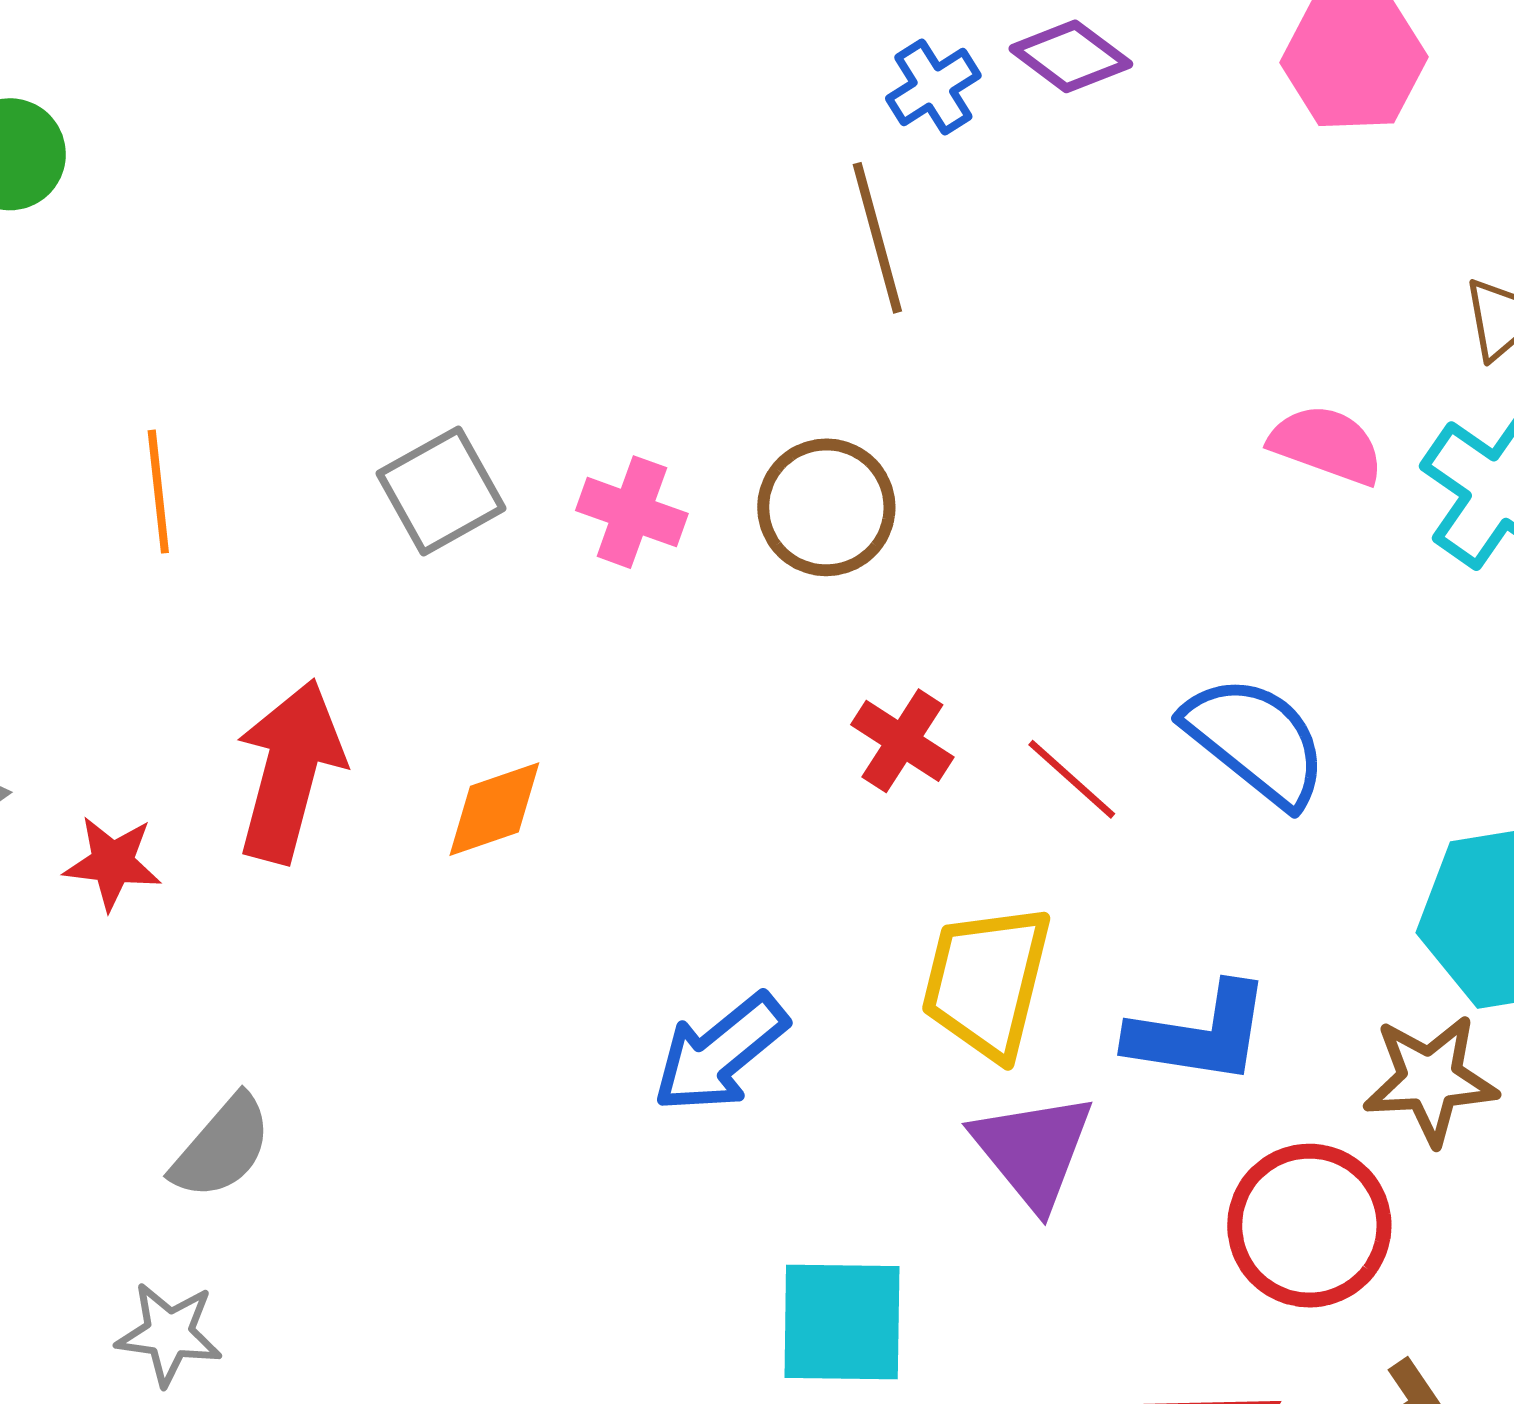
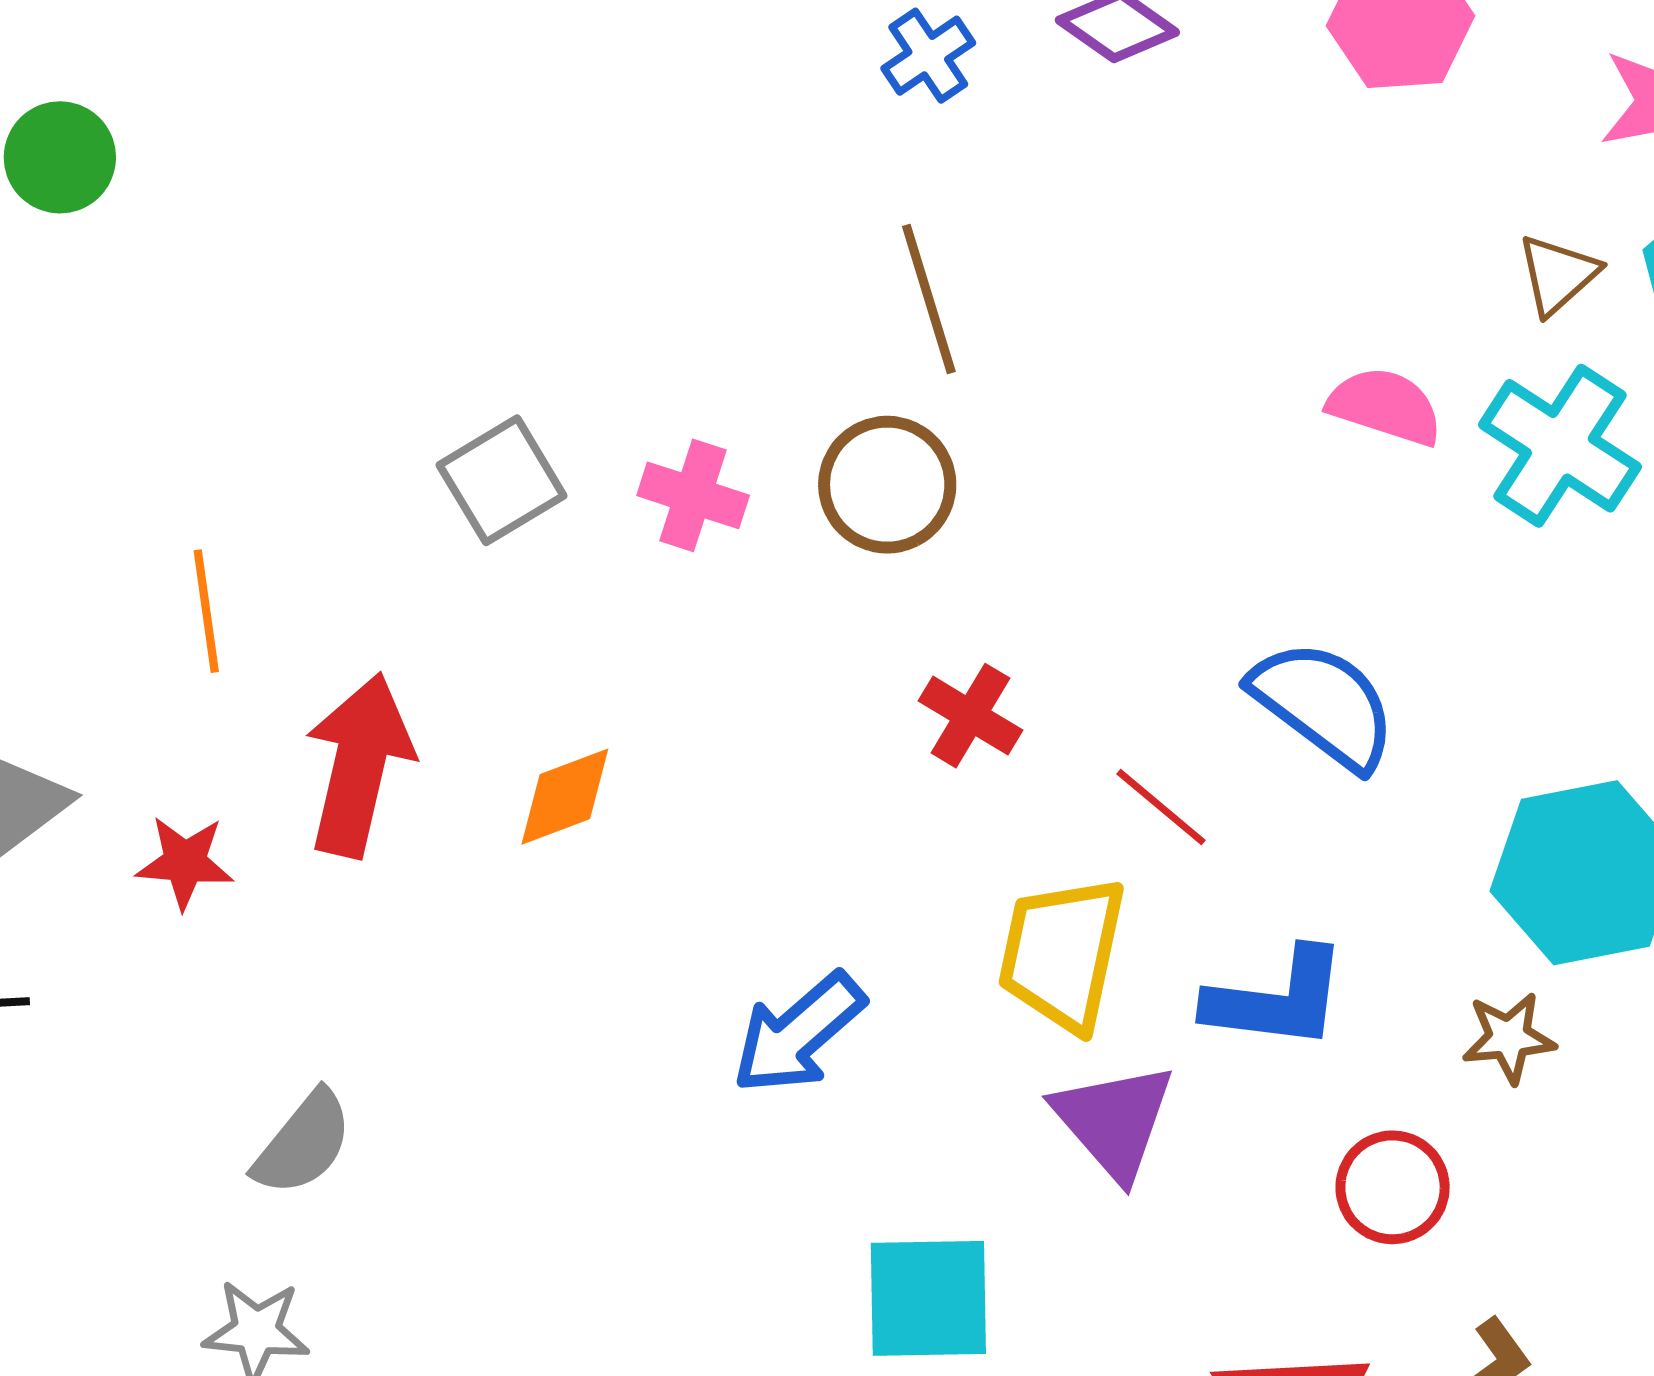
blue cross: (933, 87) -> (928, 56), moved
brown line: (877, 238) -> (929, 299), moved
orange line: (158, 492) -> (206, 611), moved
red line: (1072, 779) -> (1161, 807), moved
brown star: (1430, 1080) -> (1509, 1038), size x0.7
red circle: (1309, 1226) -> (1393, 1187), size x0.7

